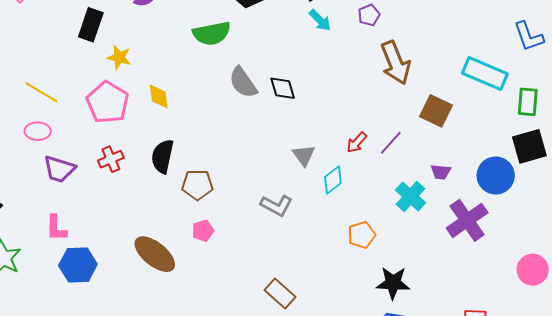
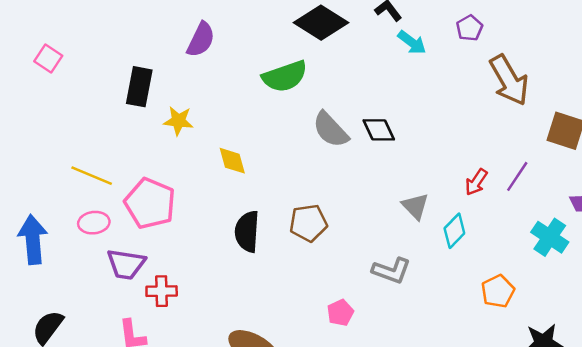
pink pentagon: (108, 102) -> (150, 203), moved
red cross: (111, 159) -> (162, 291), moved, turned 30
brown pentagon: (197, 185) -> (308, 223), moved
pink pentagon: (203, 231) -> (340, 313), moved

